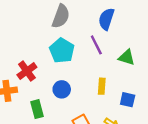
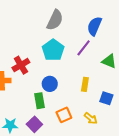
purple line: (96, 45) -> (84, 48), turned 60
green rectangle: (37, 109) -> (40, 101), moved

